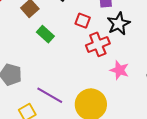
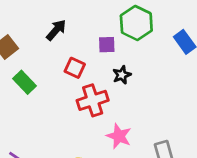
black star: (119, 24) -> (122, 75), size x0.6

